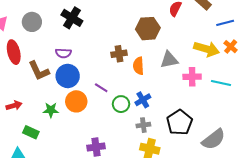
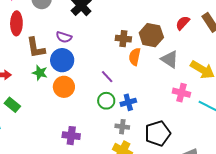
brown cross: (119, 54) -> (123, 39), moved
gray triangle: (169, 60) -> (170, 59), moved, turned 30
orange semicircle: (138, 66) -> (135, 57), moved
purple line: (101, 88) -> (107, 77), moved
green star: (51, 110) -> (40, 73), moved

